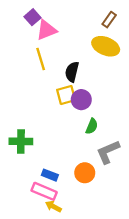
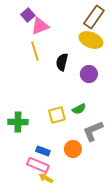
brown rectangle: (109, 20) -> (94, 17), size x1.6
yellow square: (66, 95) -> (57, 115), moved
purple circle: (81, 100) -> (89, 74), moved
green semicircle: (92, 126) -> (79, 109), turned 40

